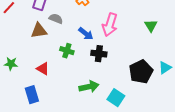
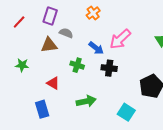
pink arrow: (110, 25) -> (120, 39), turned 30
green star: (11, 64) -> (22, 65), moved
green arrow: (89, 87) -> (86, 101), moved

